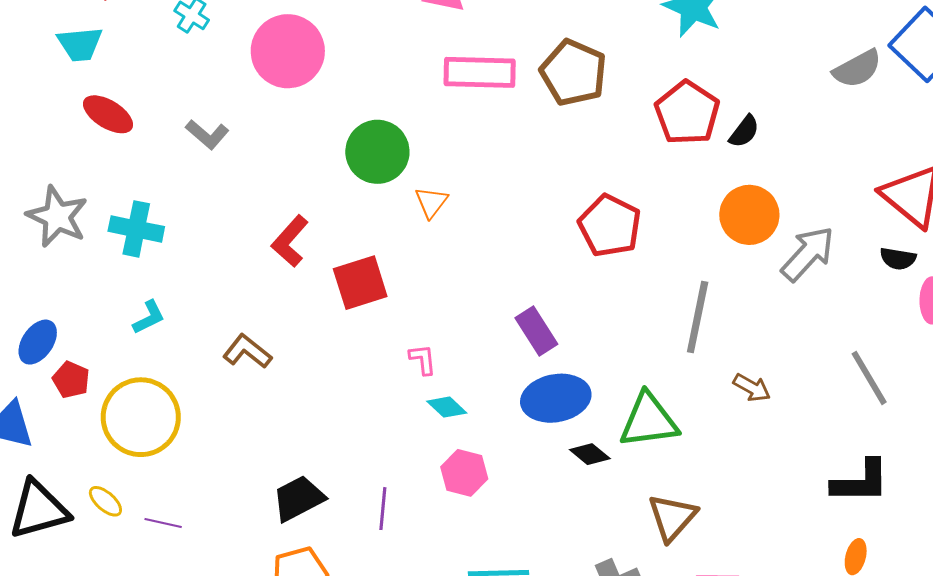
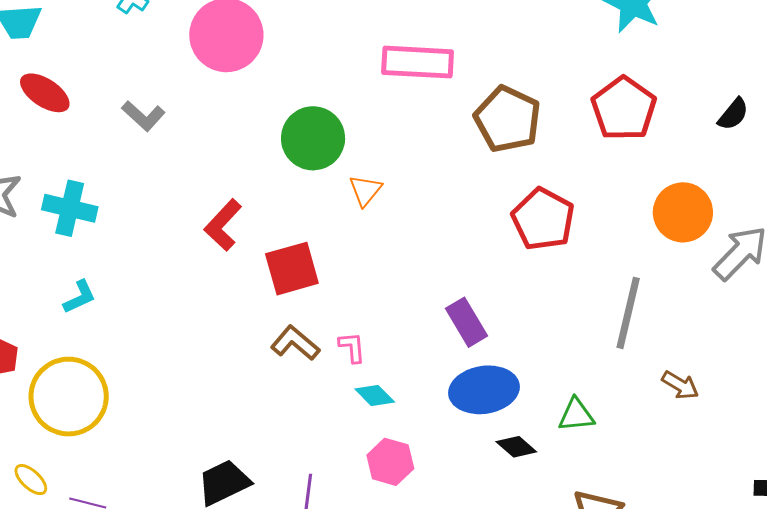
brown pentagon: (573, 73) -> (508, 119), moved
black semicircle: (744, 131) -> (733, 114), moved
brown L-shape: (247, 351) -> (295, 343), moved
green triangle: (649, 420) -> (576, 415), size x0.6

